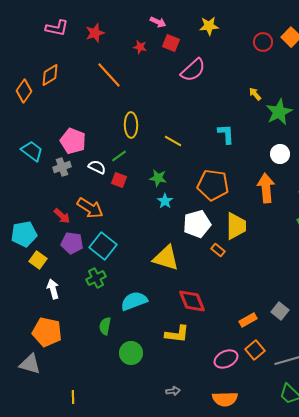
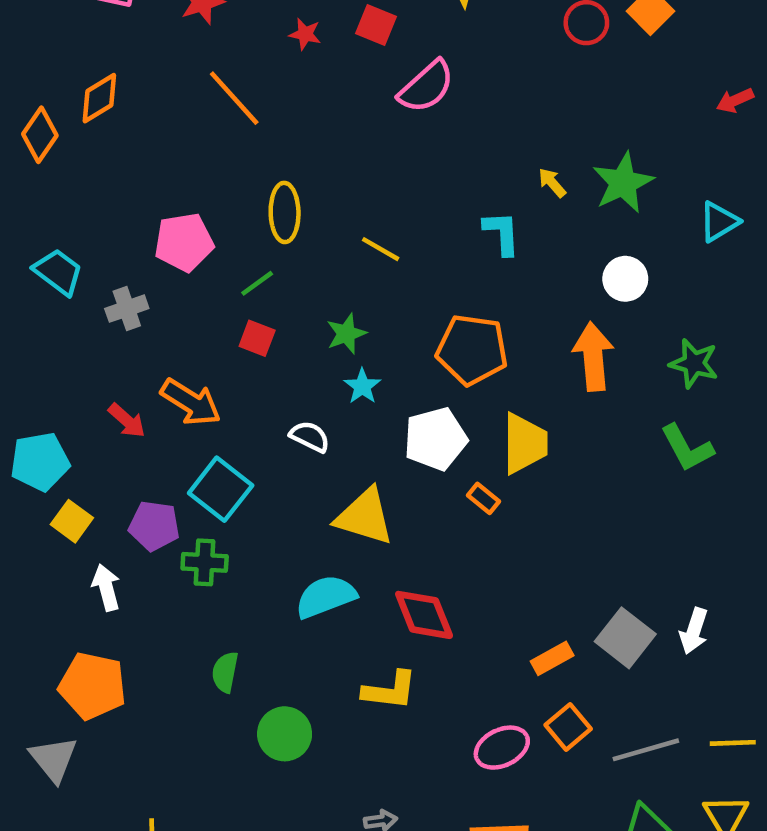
yellow arrow: (255, 94) -> (552, 183), moved
pink pentagon: (73, 141) -> (184, 242), moved, turned -30
white semicircle: (97, 167) -> (310, 437), moved
green star: (158, 178) -> (346, 334), turned -30
purple pentagon: (72, 243) -> (154, 526), moved
green cross: (96, 278) -> (205, 562), turned 30
cyan semicircle: (134, 301) -> (326, 597), moved
gray square: (280, 311) -> (625, 638), size x1.4
gray triangle: (30, 364) -> (54, 759), turned 35

